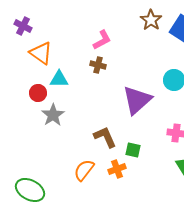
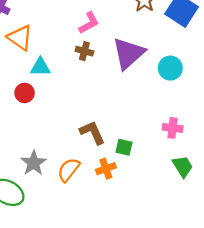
red circle: (38, 93) -> (25, 93), moved
purple triangle: (137, 100) -> (128, 53), moved
gray star: (53, 115) -> (34, 163), moved

